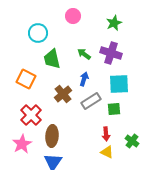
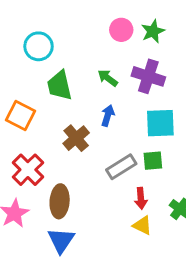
pink circle: (73, 16) -> (121, 30), moved
gray rectangle: (91, 101) -> (121, 167), moved

